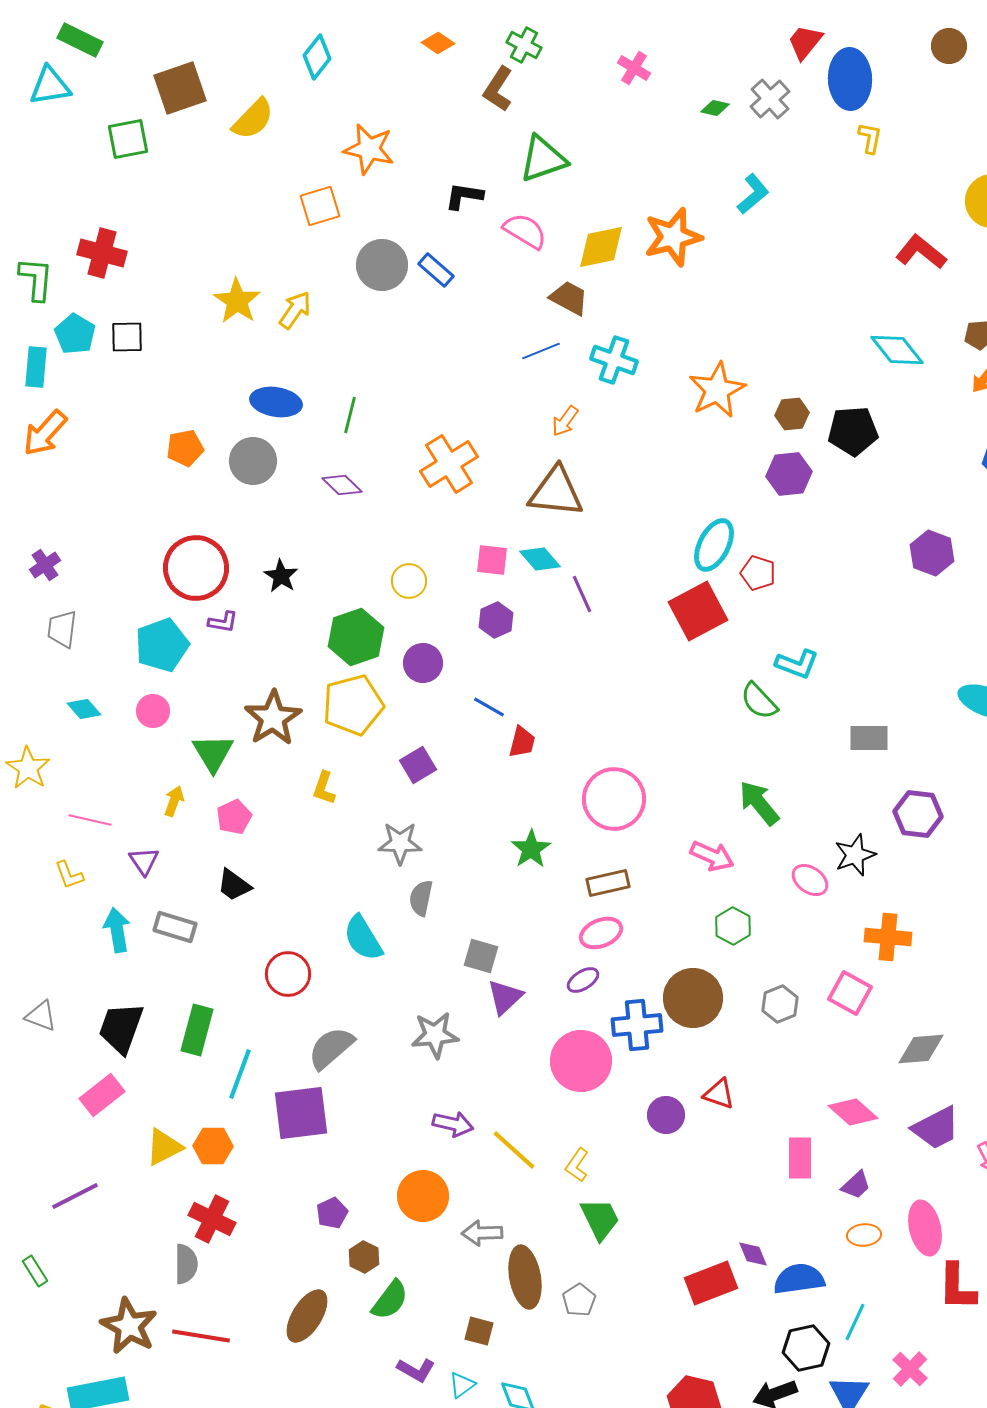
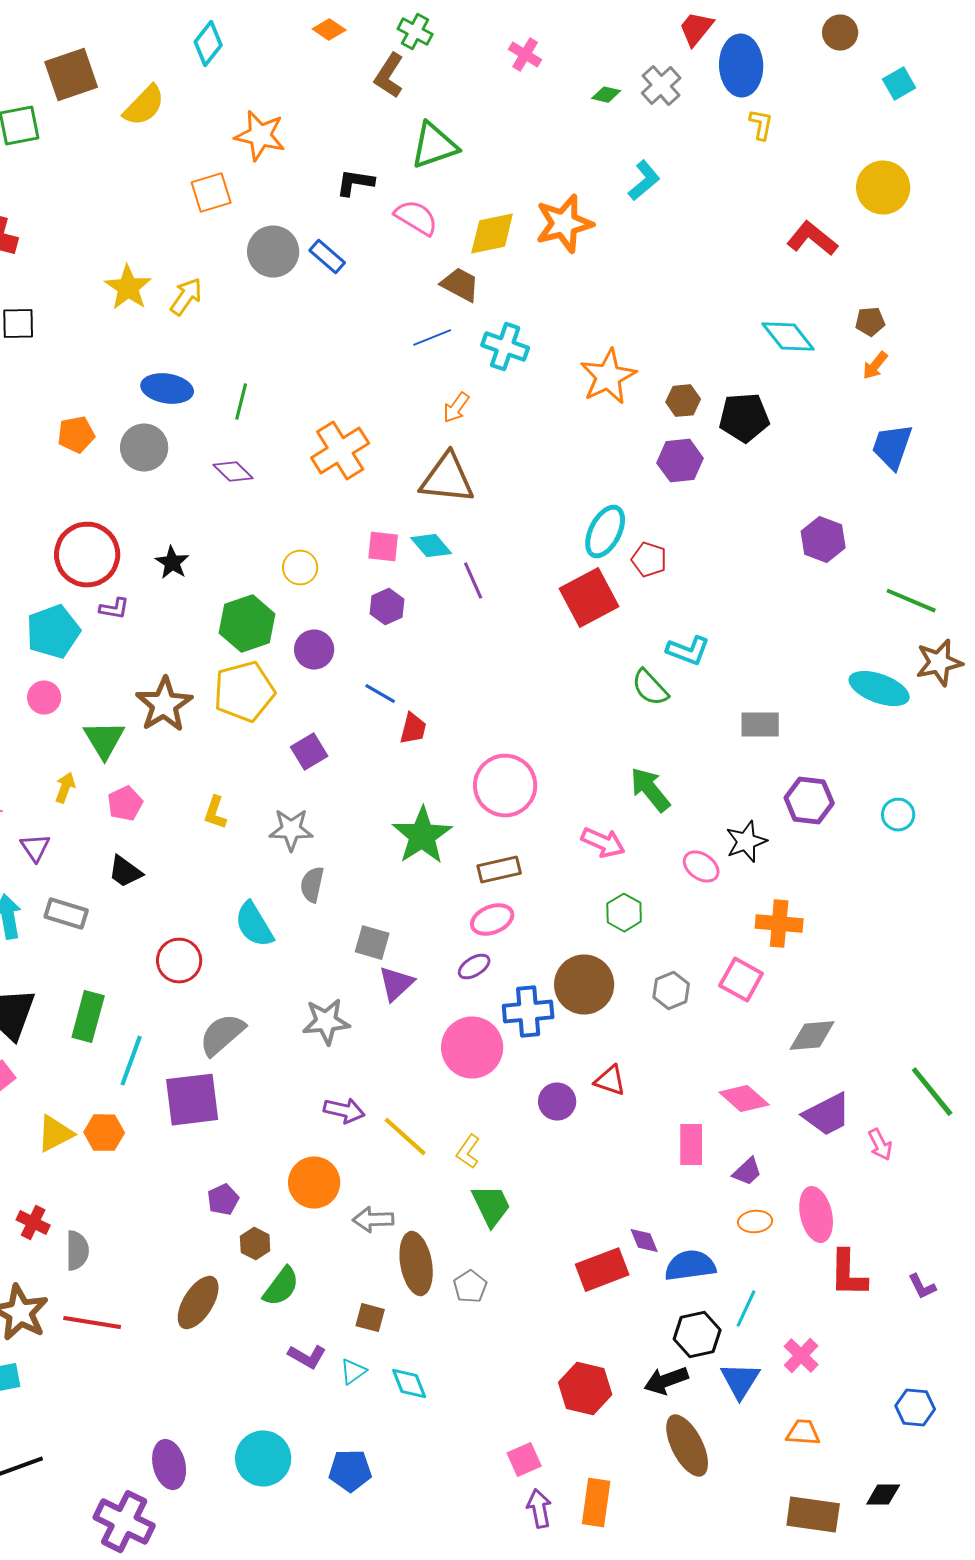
yellow L-shape: (324, 788) -> (215, 813), moved
green star: (531, 849) -> (422, 836), size x1.5
red cross: (212, 1219) -> (33, 1223), moved, size x0.7

